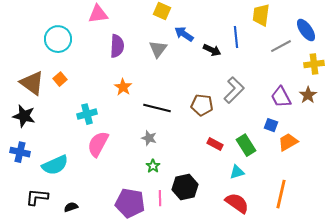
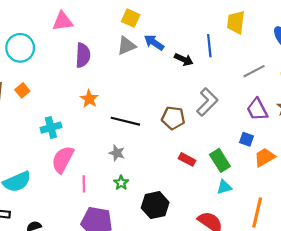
gray line: (281, 46) -> (254, 71), moved
gray triangle: (158, 49) -> (126, 46), moved, turned 30
cyan triangle: (237, 172) -> (224, 187), moved
pink line: (160, 198) -> (84, 184), moved

